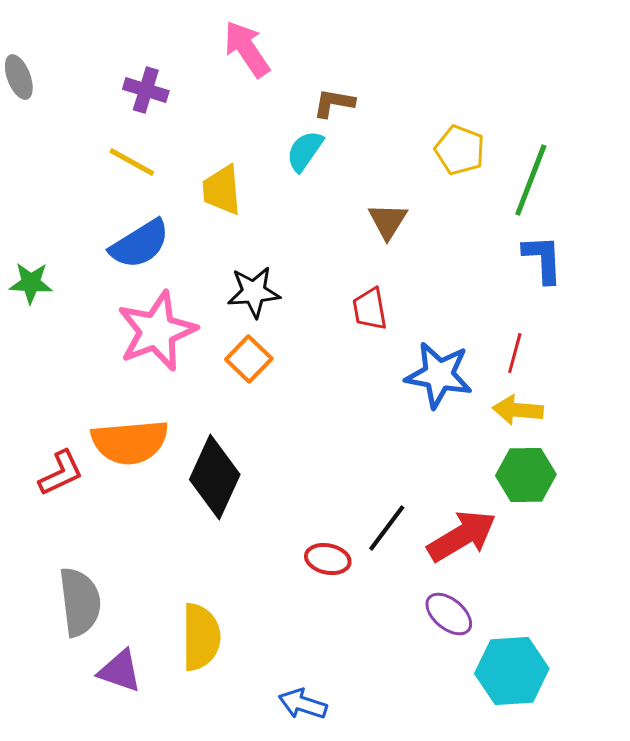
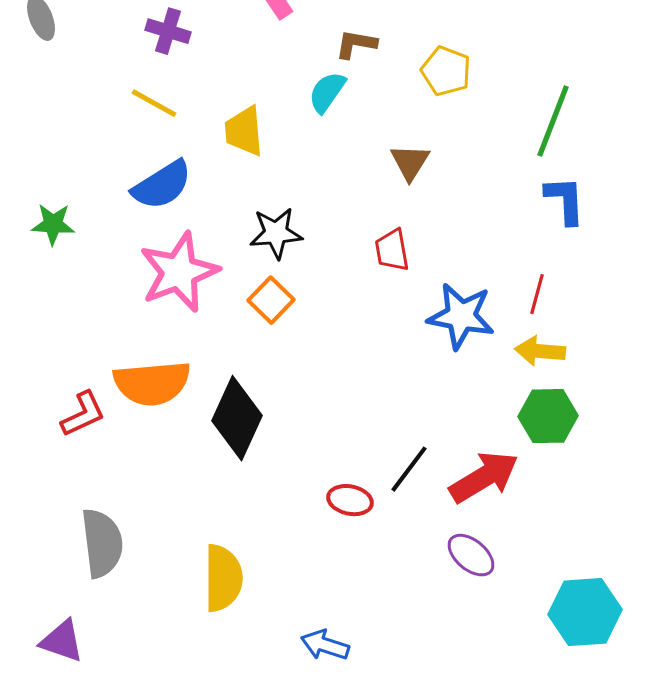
yellow pentagon: (460, 150) -> (446, 71), moved
purple triangle: (120, 671) -> (62, 641), moved
cyan hexagon: (512, 671) -> (585, 612), moved

